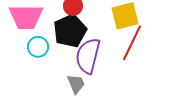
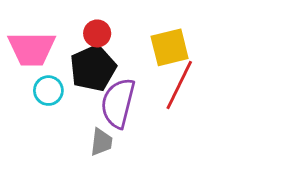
gray trapezoid: (76, 84) -> (101, 142), turned 30

